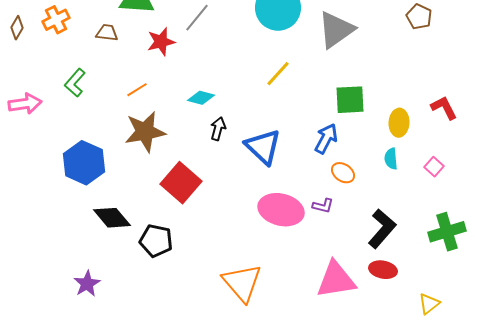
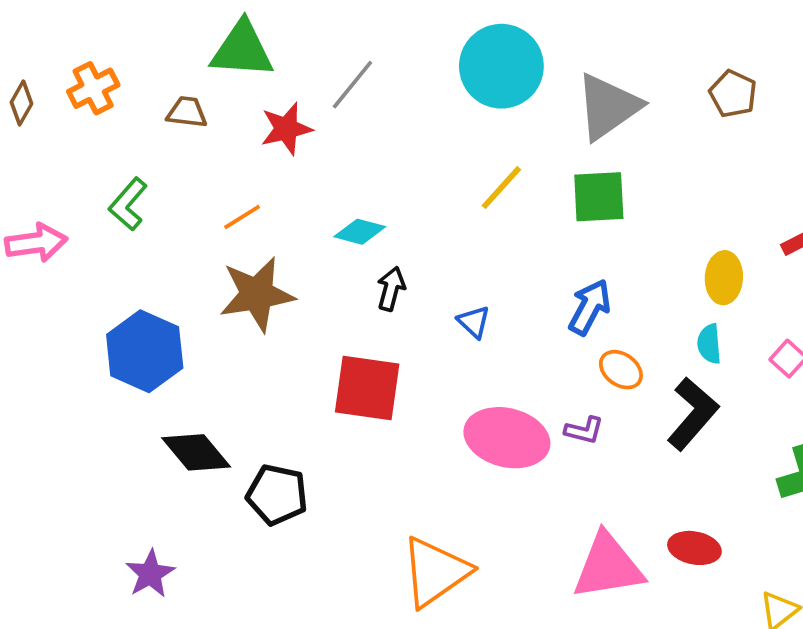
brown pentagon: (419, 17) -> (733, 94), moved
green square: (350, 100) -> (599, 197), moved
blue triangle: (263, 147) -> (474, 322), size x0.5
red square: (181, 183) -> (367, 388), moved, turned -33
black L-shape: (382, 229) -> (693, 414), moved
orange triangle: (242, 283) -> (435, 572), turned 36

